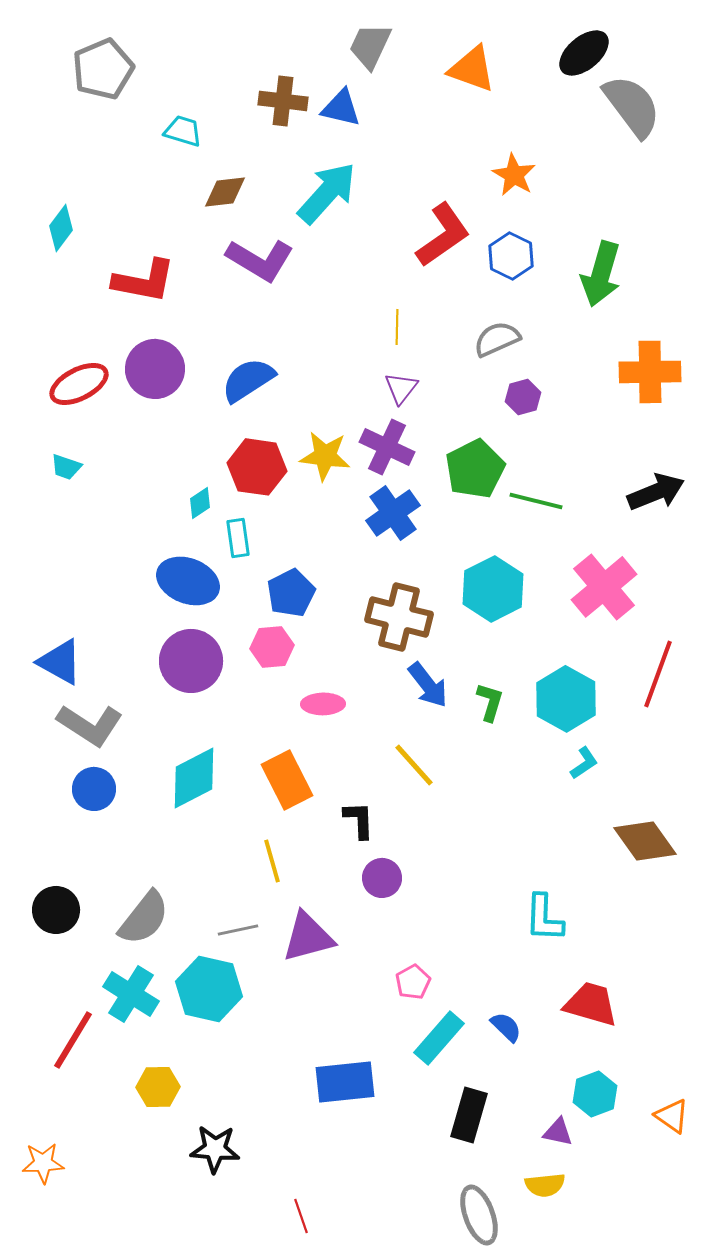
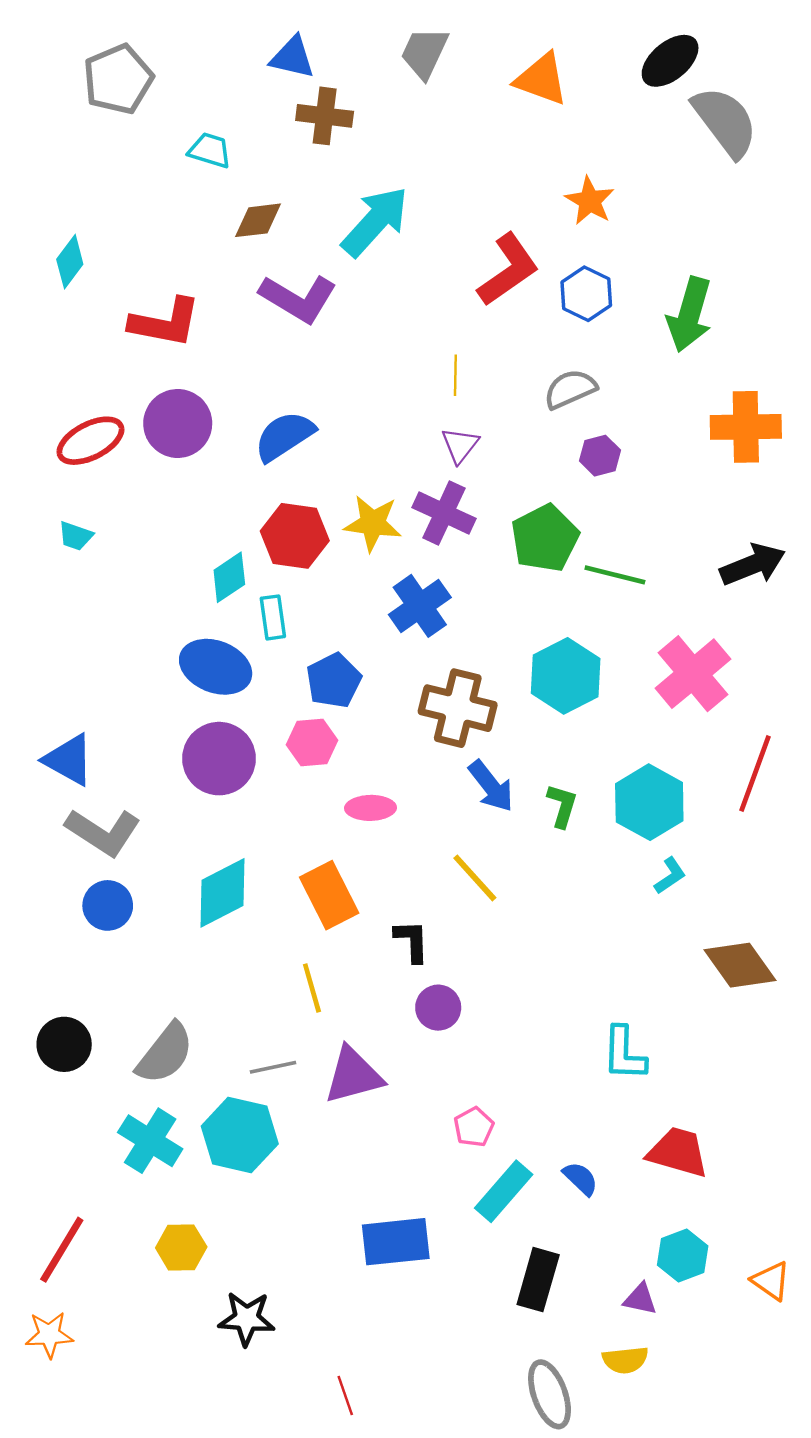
blue triangle: (341, 108) -> (292, 57), moved
cyan diamond: (200, 503) -> (229, 577), size x1.4
blue cross: (393, 513) -> (420, 606), moved
red line: (73, 1040) -> (62, 1250), moved

